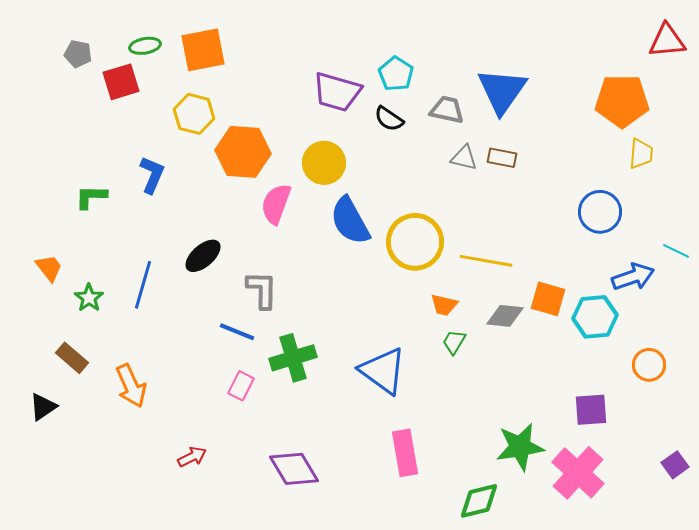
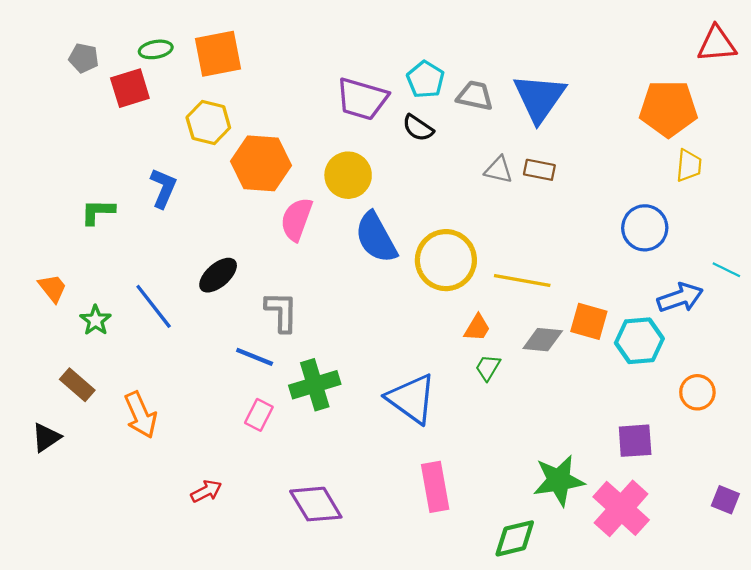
gray trapezoid: (447, 110) -> (475, 96), moved
blue line: (143, 285) -> (154, 306), turned -54
orange trapezoid: (444, 305) -> (477, 328), turned -72
purple square: (675, 465) -> (725, 500), turned -32

